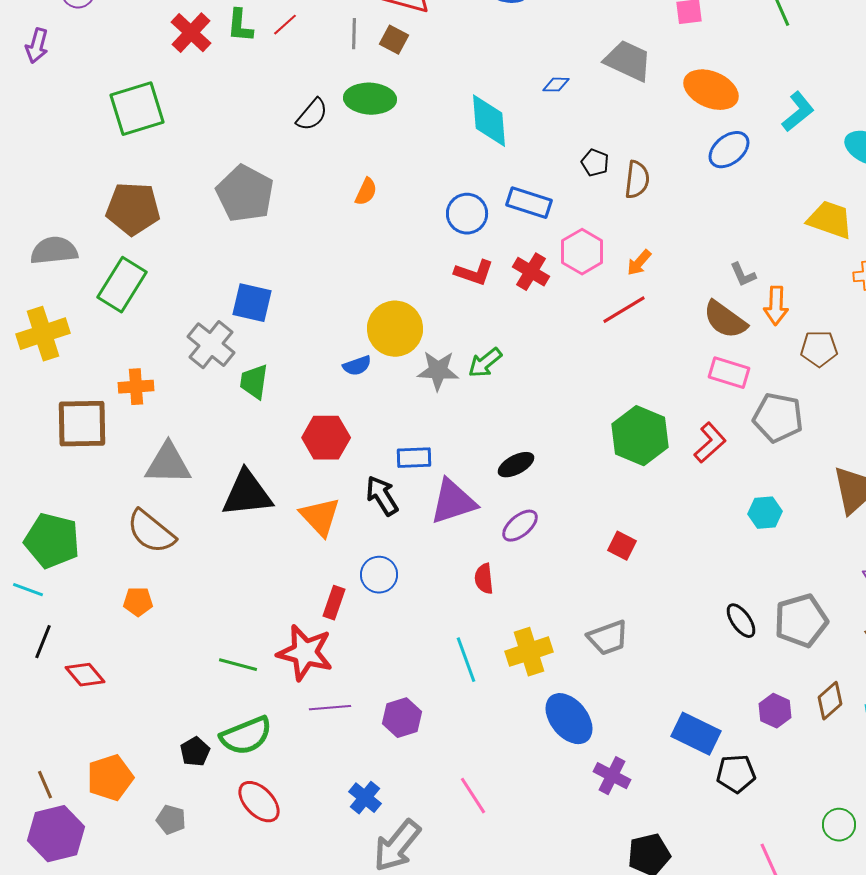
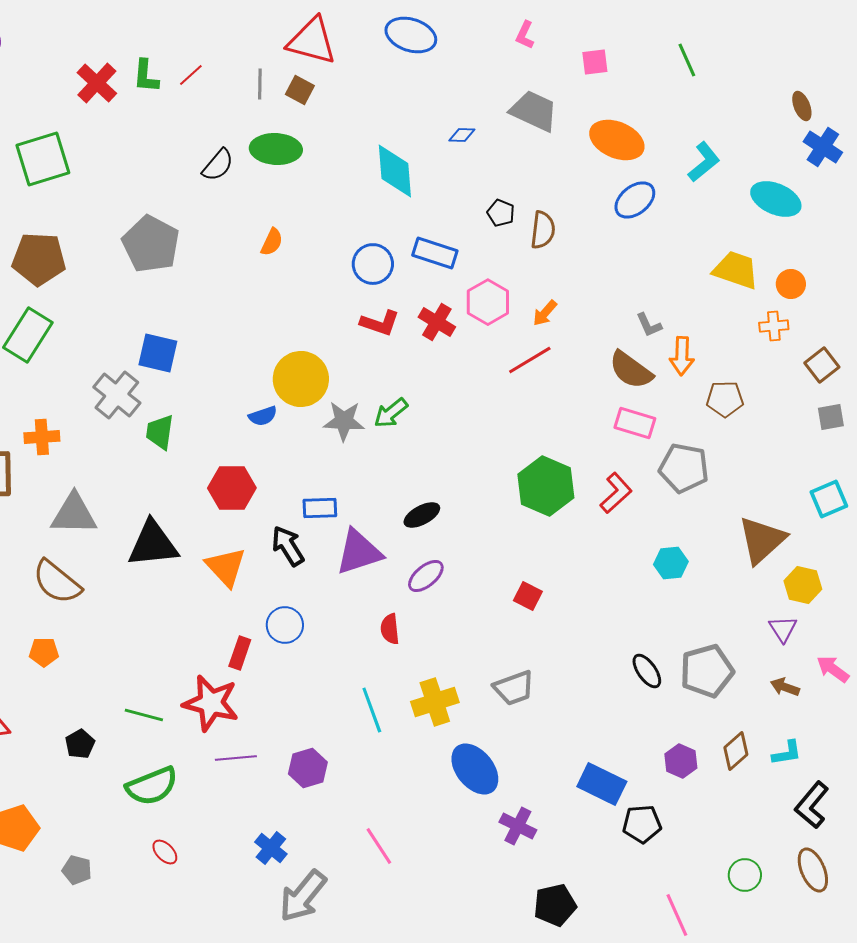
black pentagon: (195, 752) -> (80, 744), moved
red ellipse: (259, 802) -> (165, 852), size x0.6

